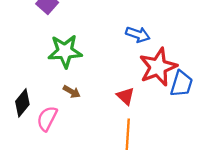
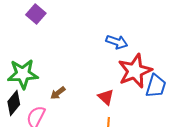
green star: (65, 51) -> (23, 74), moved
brown arrow: (72, 92) -> (58, 93), turned 112

